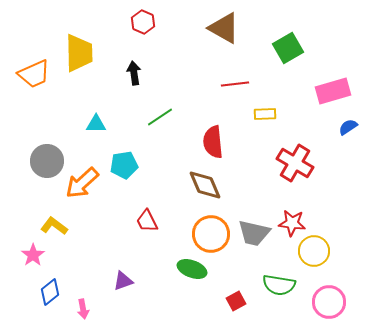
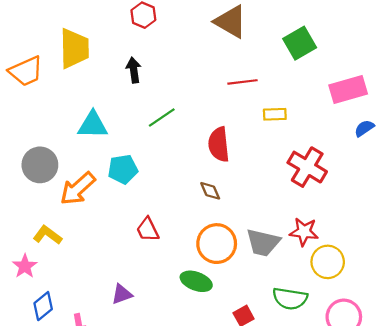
cyan triangle: (96, 124) -> (93, 125), size x1.4
brown diamond: (205, 185) -> (210, 191), size x0.6

